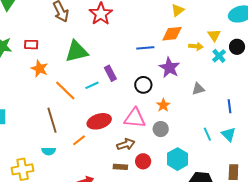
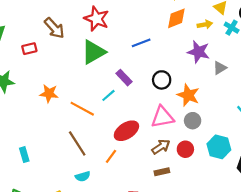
red rectangle: (31, 45) -> (29, 49), moved
blue line: (145, 48) -> (141, 43), moved
green triangle: (77, 51) -> (93, 52), moved
purple star: (169, 68) -> (198, 52), moved
orange star: (163, 105) -> (188, 95), size x1.5
red circle: (143, 161) -> (185, 149), moved

